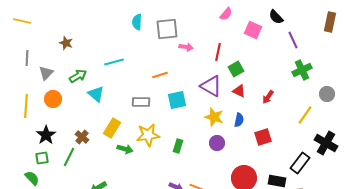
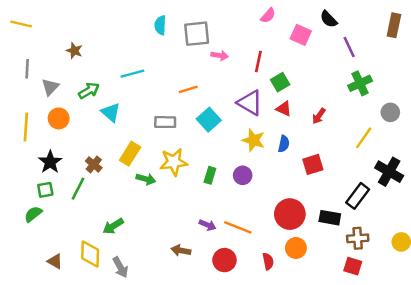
cyan square: (177, 100) -> (209, 120), turned -30
purple circle: (217, 143) -> (243, 175), moved
green semicircle: (32, 178) -> (33, 214), turned -84

